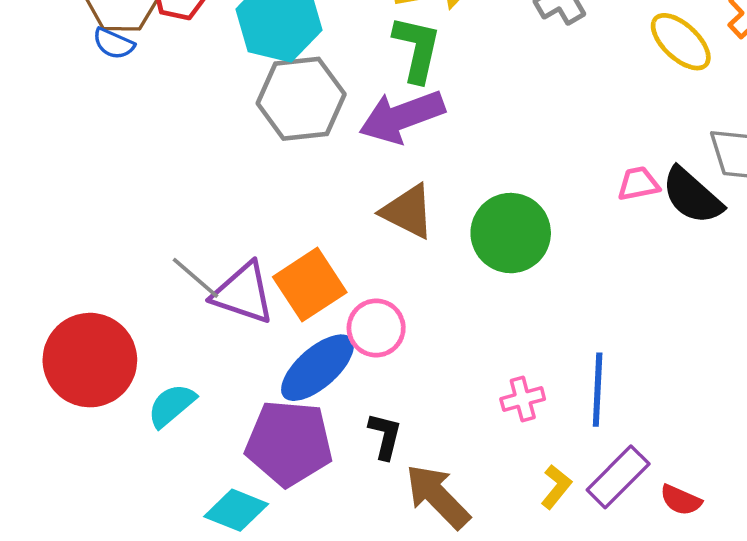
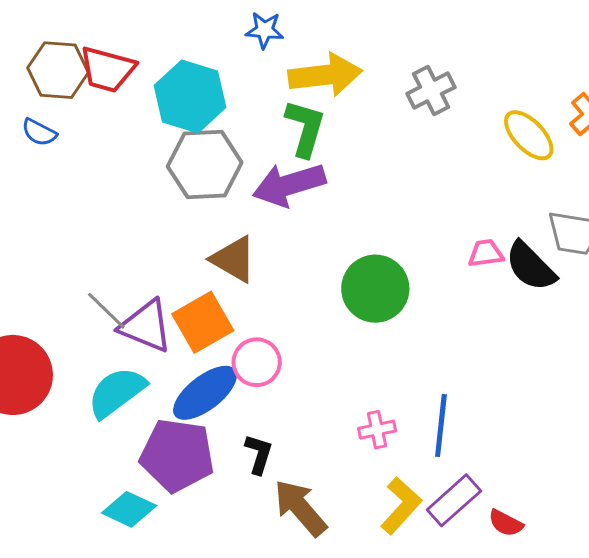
blue semicircle: (114, 43) -> (39, 132), moved
brown triangle: (408, 211) -> (234, 259), moved
cyan semicircle: (172, 405) -> (117, 392), moved, size x1.4
yellow L-shape: (556, 487) -> (401, 506), size x1.5

